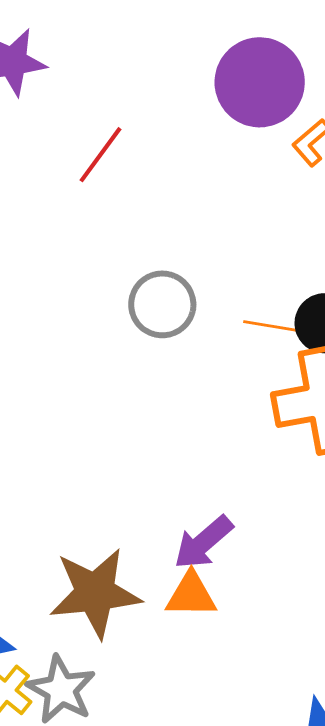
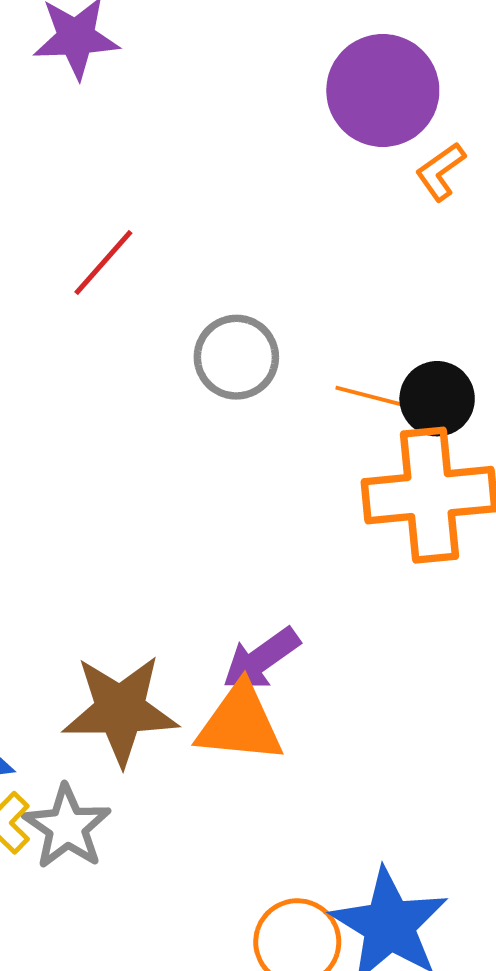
red line: (100, 155) -> (103, 262), moved
orange triangle: (191, 595) -> (240, 723), size x1.4

